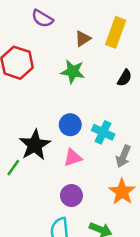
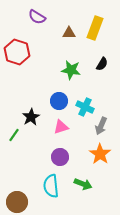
brown triangle: (83, 39) -> (69, 33), turned 32
green star: (73, 72) -> (71, 70), moved
black star: (35, 145) -> (31, 117), size x0.7

